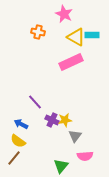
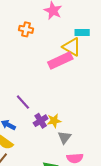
yellow triangle: (76, 37) -> (72, 47), moved
purple cross: (52, 120) -> (41, 121), turned 32

